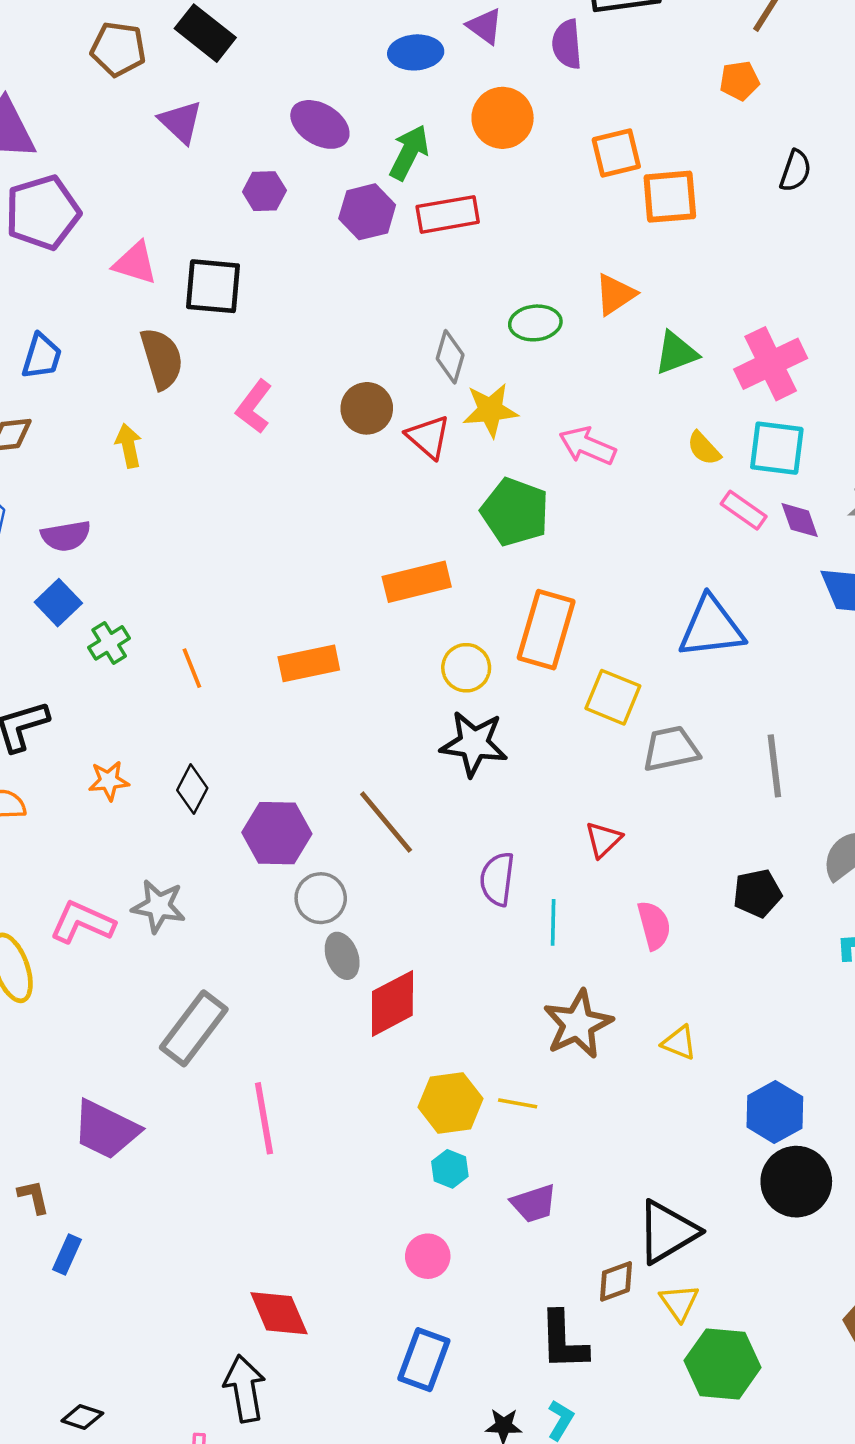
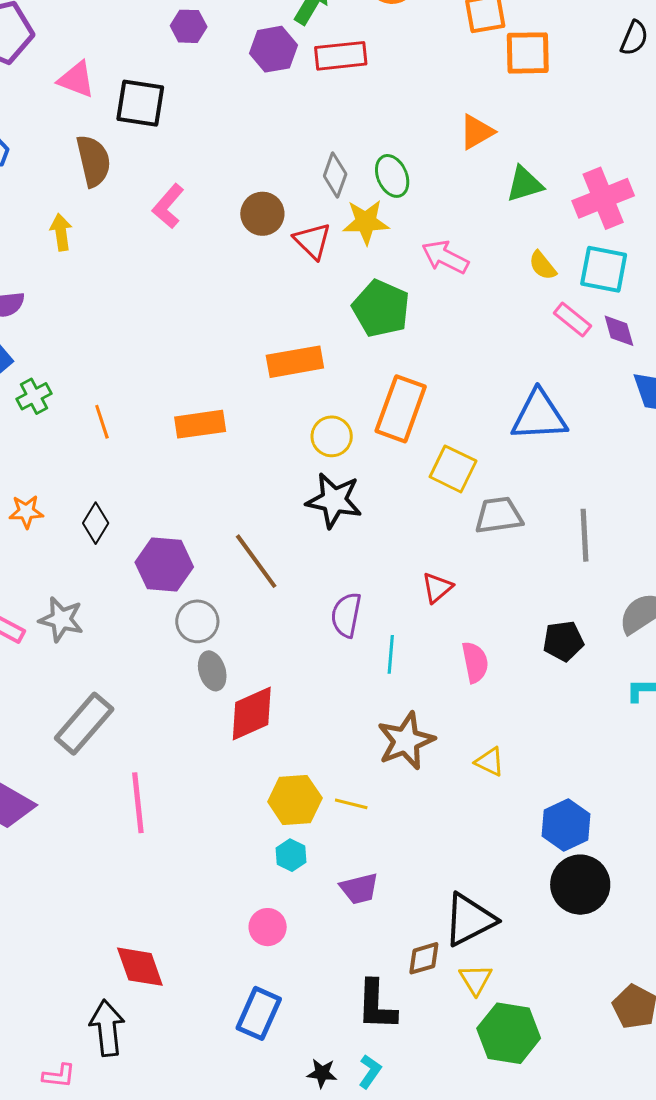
green ellipse: (535, 323) -> (392, 176), moved, turned 69

